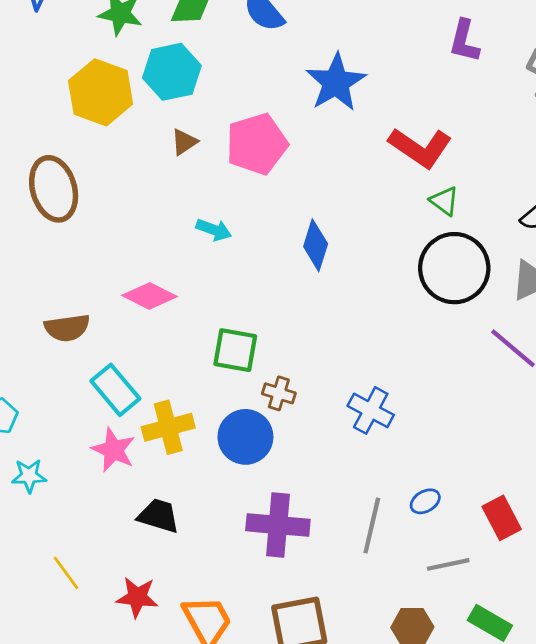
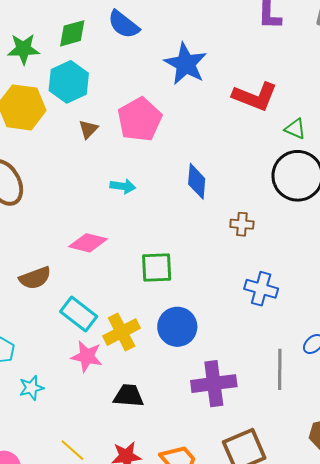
green triangle: (444, 201) -> (295, 129), moved
brown cross: (279, 393) -> (242, 224), moved

